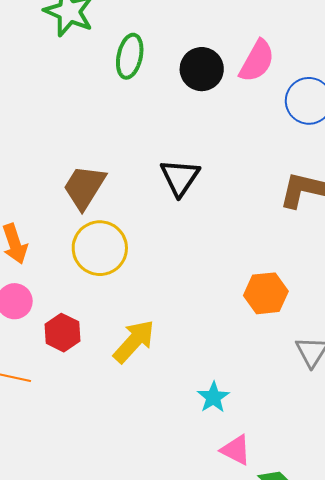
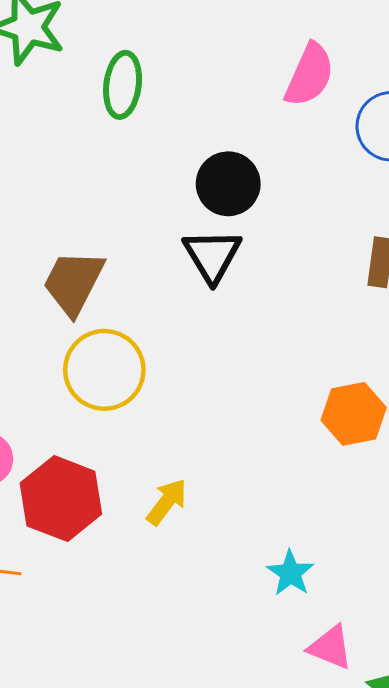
black circle: (202, 69) -> (228, 184), moved
red hexagon: (62, 333) -> (61, 499), size x1.5
yellow arrow: (134, 341) -> (167, 502), size x0.7

